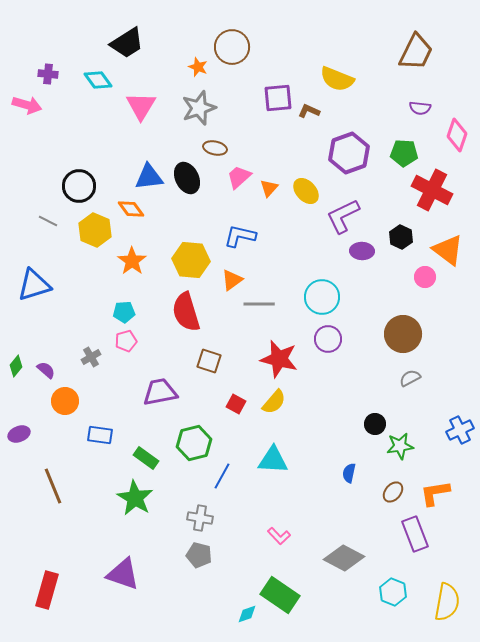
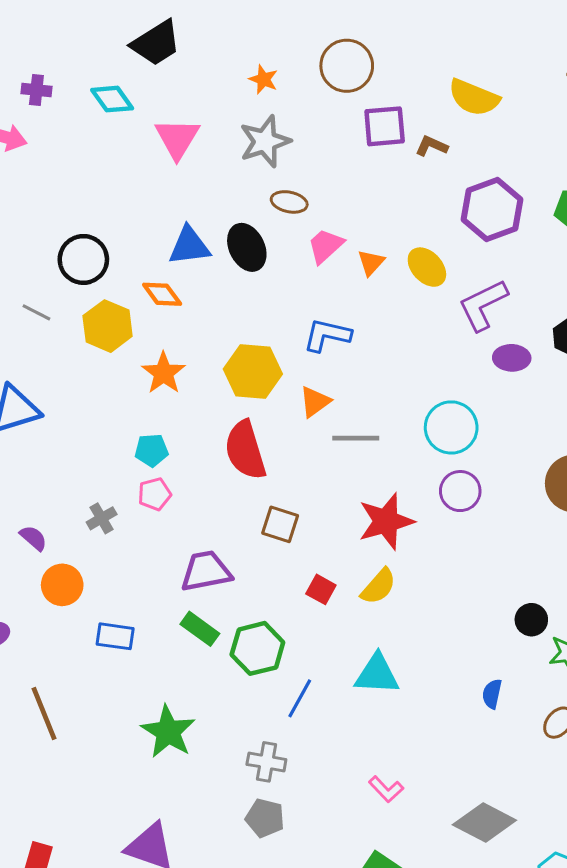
brown circle: (232, 47) -> (347, 66), moved
red star: (279, 359) -> (386, 521), turned -30
green rectangle: (146, 458) -> (200, 629), moved

